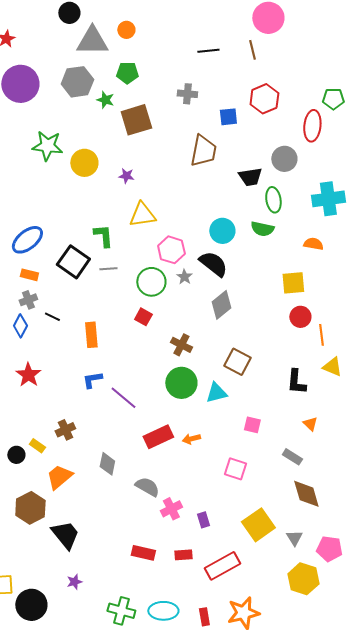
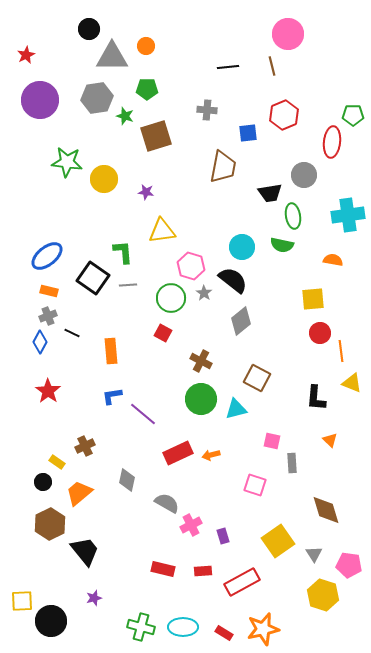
black circle: (16, 455) -> (43, 482), moved
gray rectangle: (292, 457) -> (292, 463), moved, turned 54
red rectangle: (204, 617) -> (224, 633), turned -48

